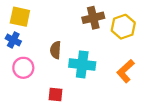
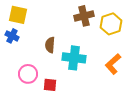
pink circle: (23, 68) -> (28, 74), moved

